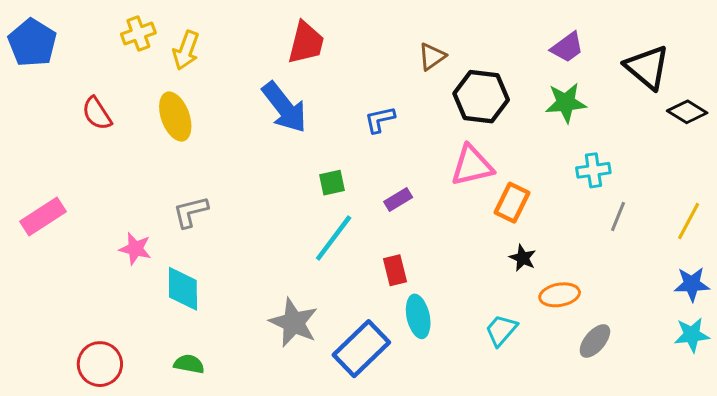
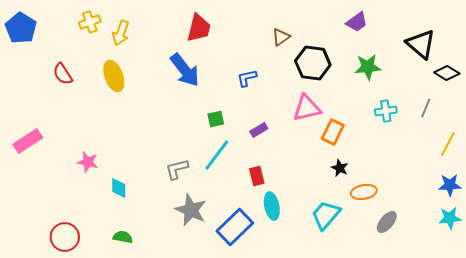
purple trapezoid: (567, 47) -> (357, 22), moved
gray L-shape: (191, 212) -> (177, 169), moved
gray line: (618, 216) -> (426, 108), moved
cyan diamond: (183, 289) -> (119, 188), size x0.7
cyan trapezoid: (501, 330) -> (326, 215), size x1.4

